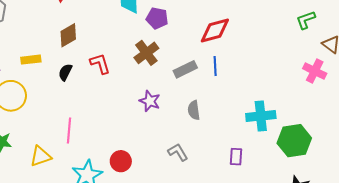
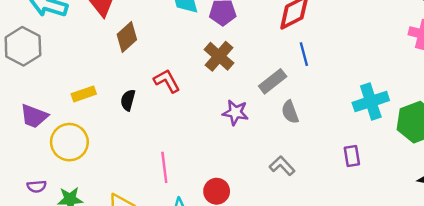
brown diamond: (68, 35) -> (127, 37), moved
gray rectangle: (185, 69) -> (273, 81), moved
pink line: (69, 131) -> (164, 167), moved

